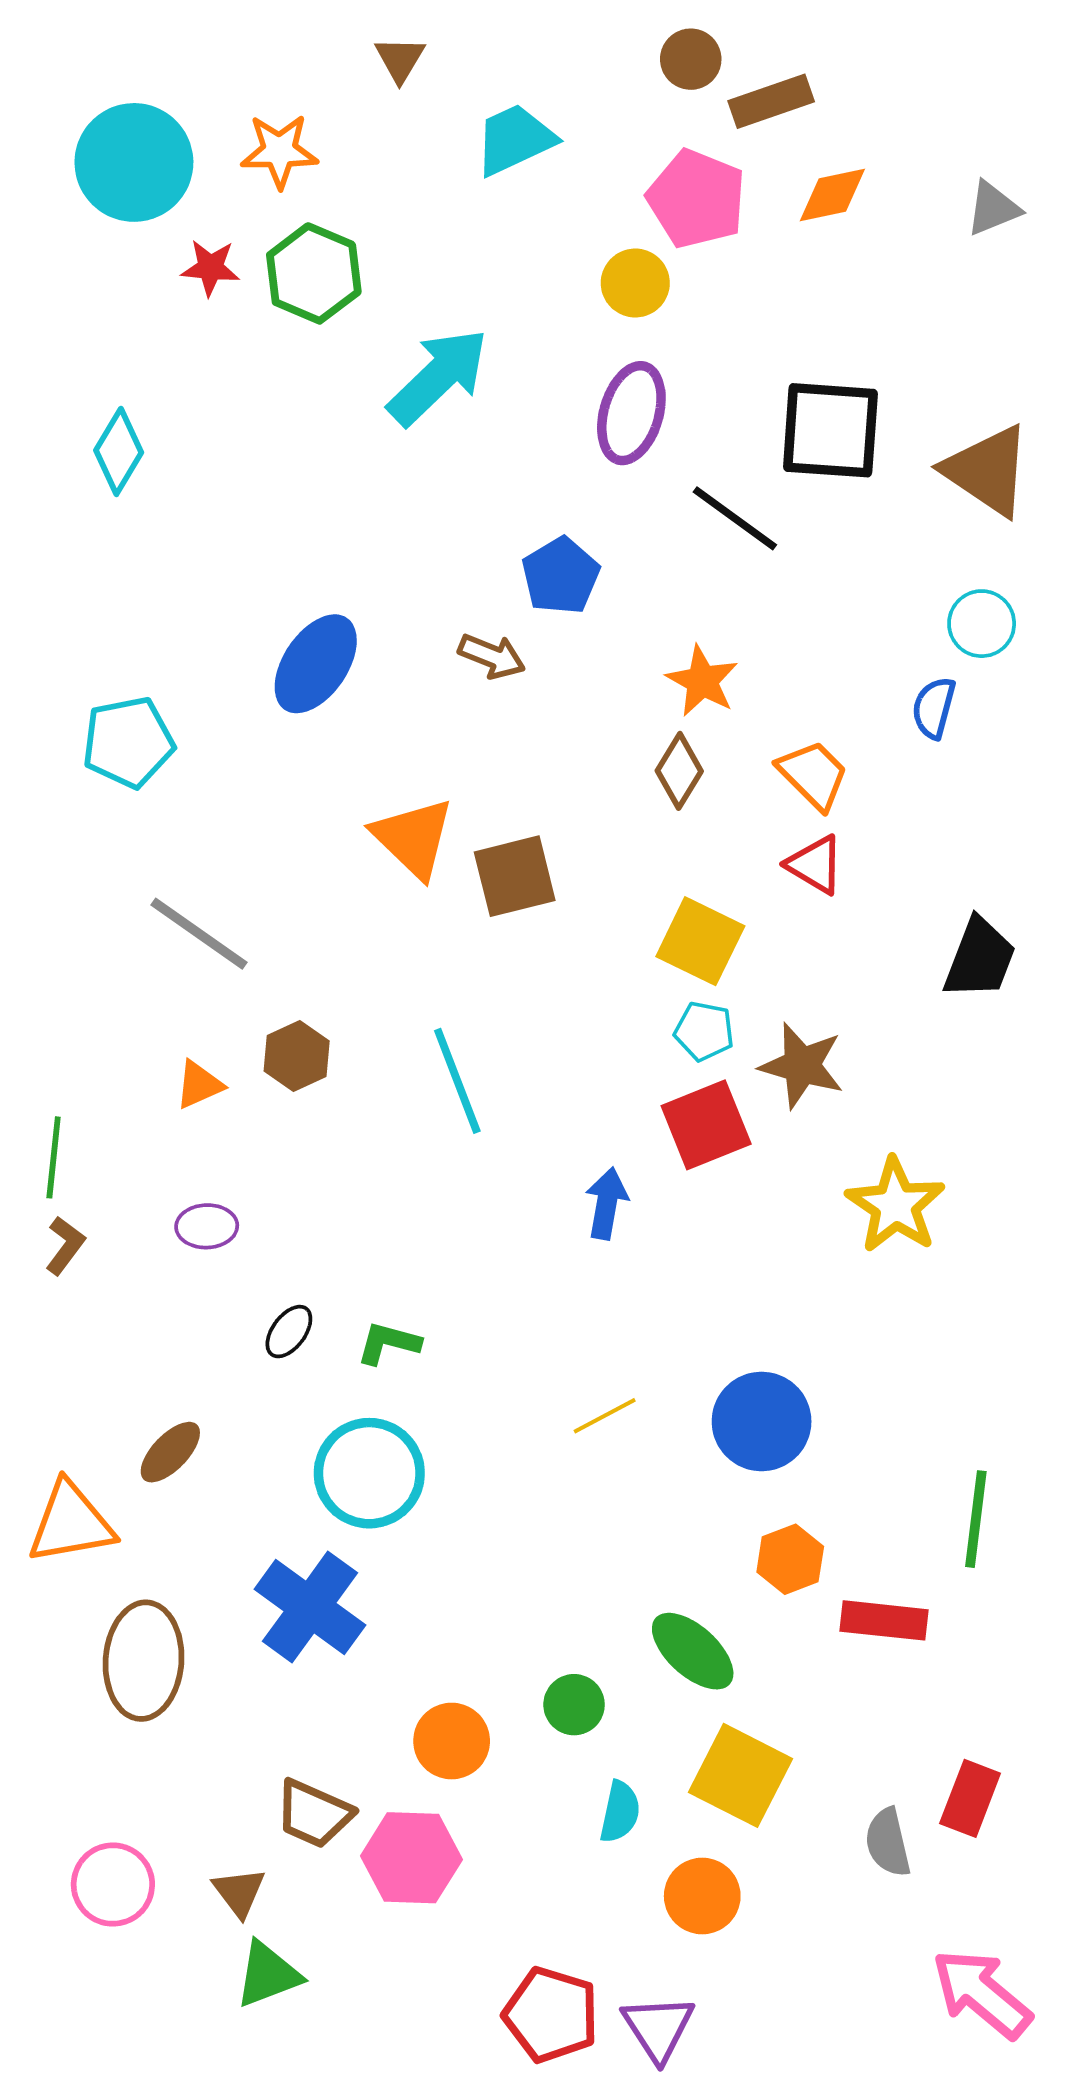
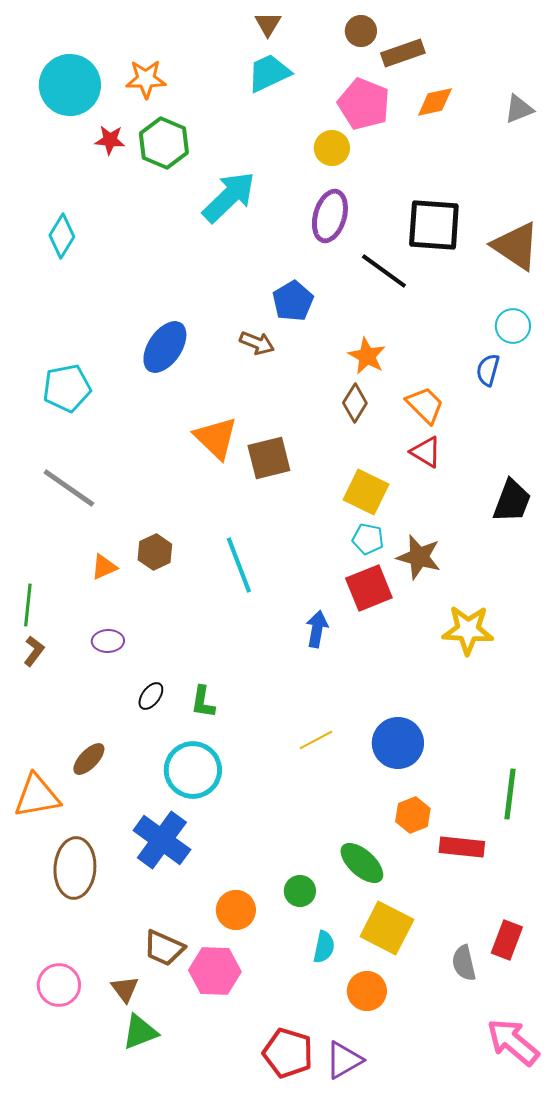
brown triangle: (400, 59) -> (268, 24), moved
gray line: (199, 934) -> (69, 488), moved
yellow star: (895, 1205) -> (468, 630), turned -30
green L-shape: (388, 1343) -> (203, 702), turned -96
purple triangle: (658, 2028) -> (344, 1060), turned 33

